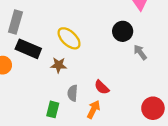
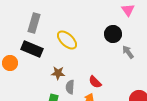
gray rectangle: (15, 22) -> (34, 23), moved
brown star: (59, 65) -> (58, 73), moved

